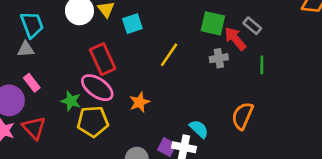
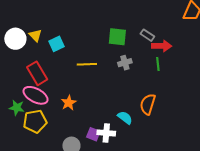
red arrow: (235, 39) -> (162, 46), moved, turned 138
yellow line: (169, 55) -> (87, 64), turned 60
cyan semicircle: (199, 129) -> (125, 118), moved

